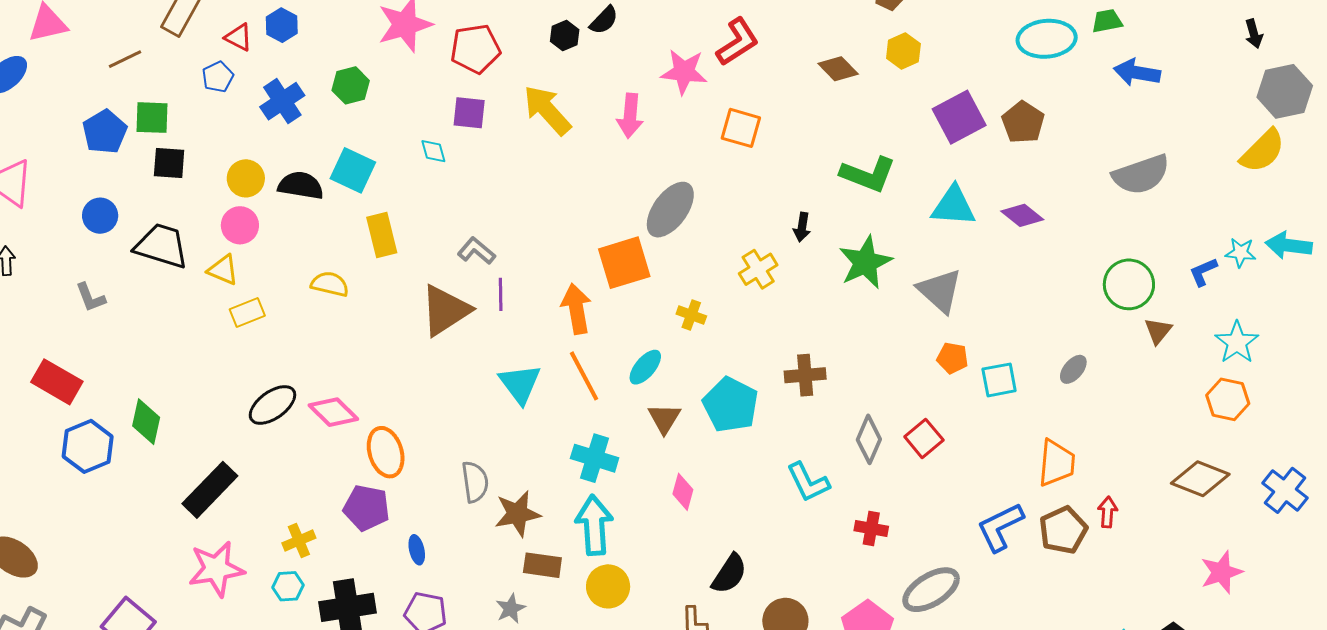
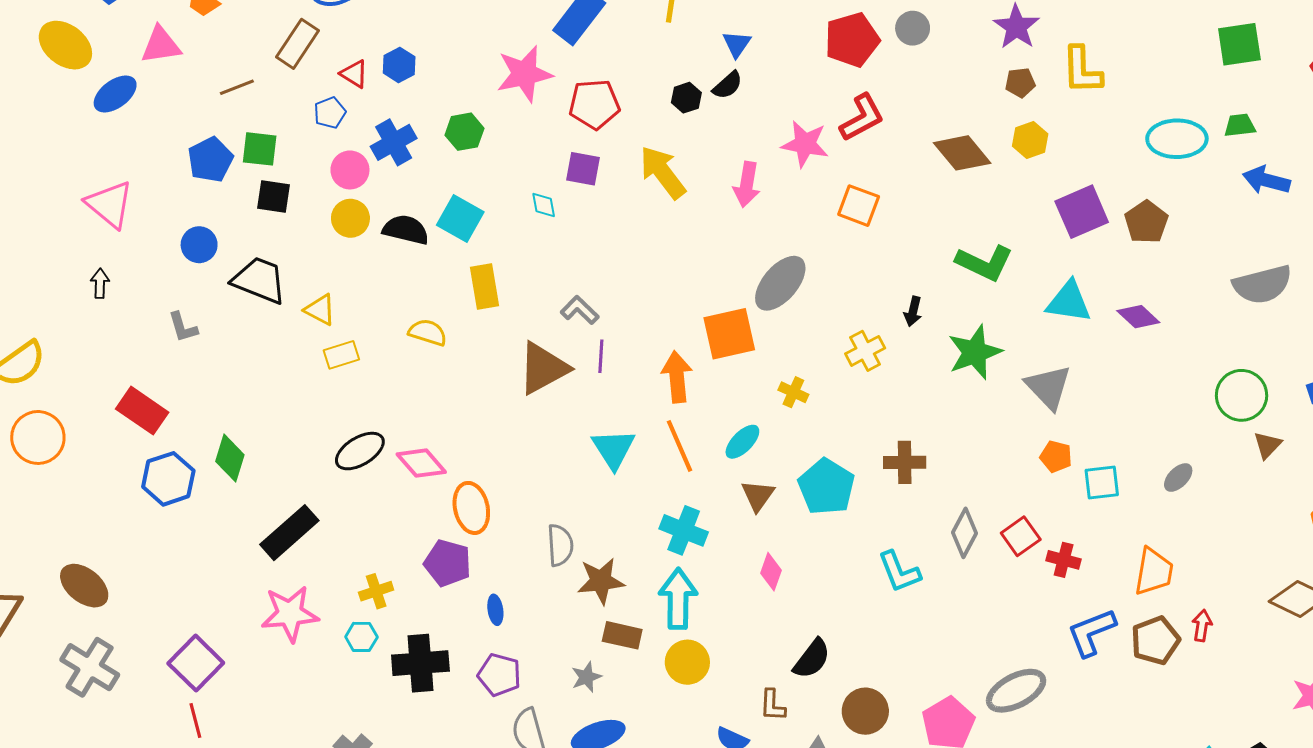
brown diamond: (838, 69) -> (962, 153), size x1.4
pink circle: (240, 225) -> (350, 170), moved
red cross: (871, 528) -> (1064, 560), moved

